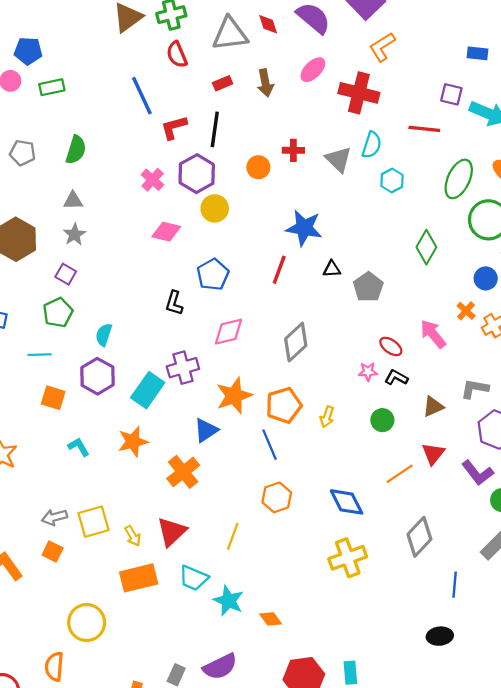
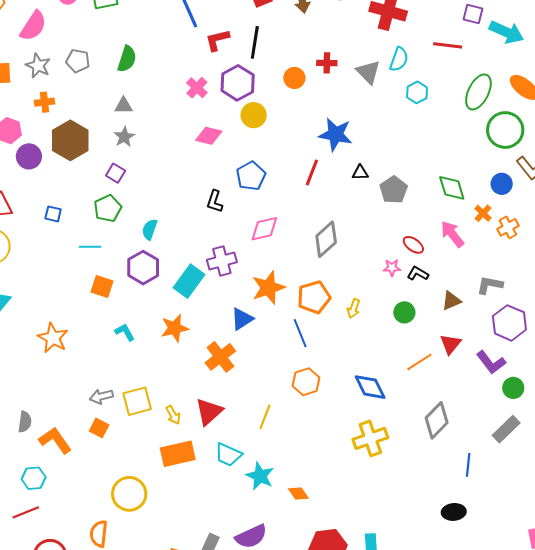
green diamond: (426, 247) -> (452, 188), moved, turned -48

